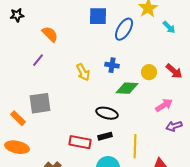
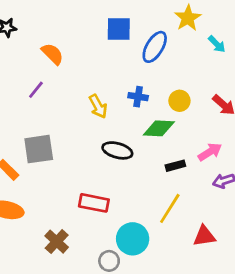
yellow circle: (149, 72) -> (179, 101), moved
black ellipse: (107, 113) -> (117, 150), moved
black rectangle: (105, 136) -> (175, 166), moved
yellow line: (135, 146) -> (170, 208), turned 30

